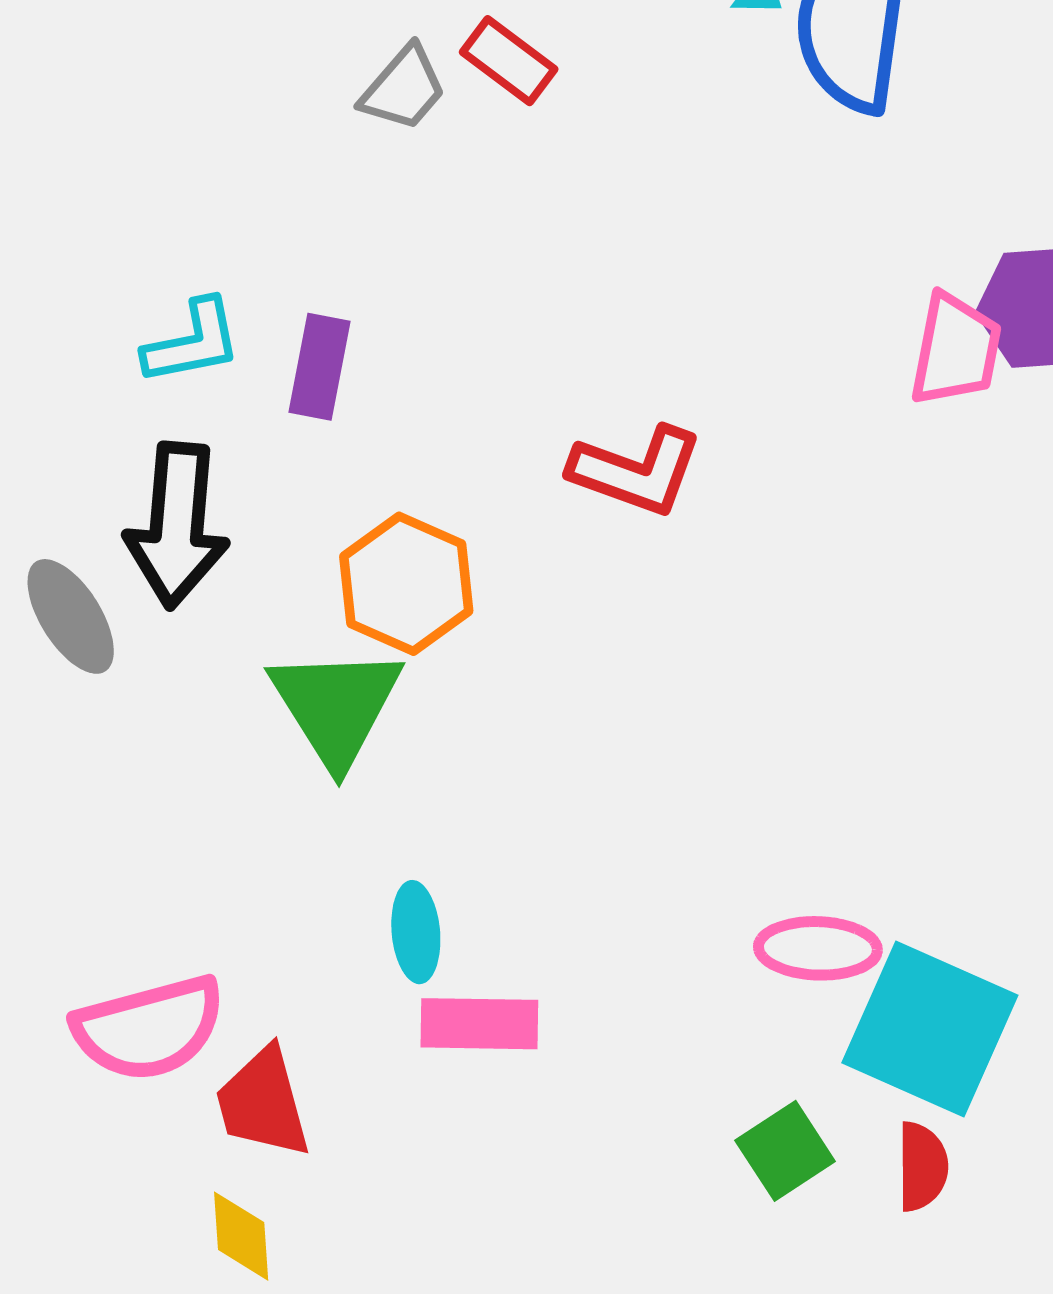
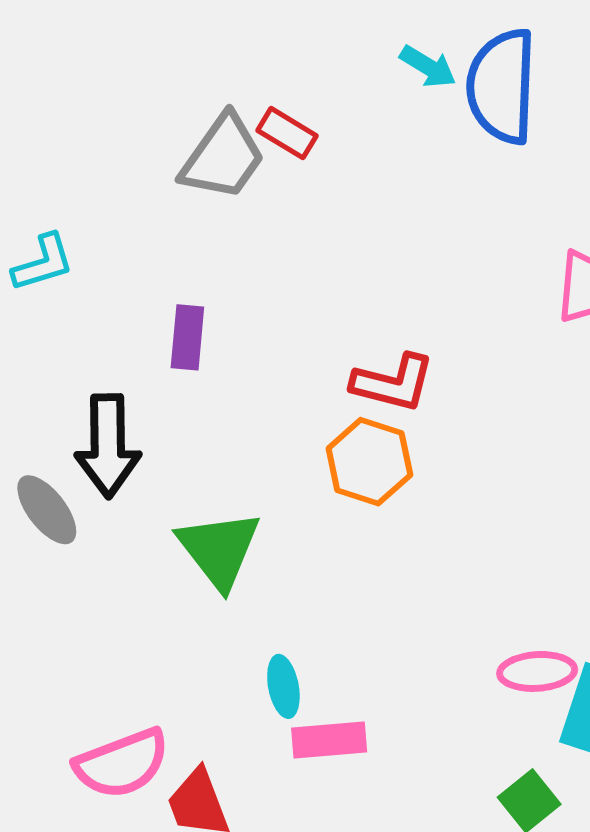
gray trapezoid: (404, 88) -> (223, 157), size x1.6
cyan L-shape: (193, 342) -> (43, 263), moved
orange hexagon: (406, 584) -> (369, 462), moved

